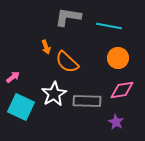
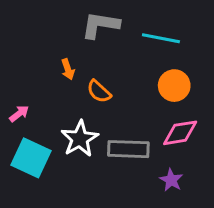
orange semicircle: (67, 62) -> (99, 91), size x0.7

